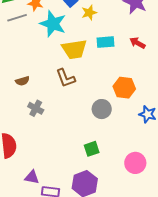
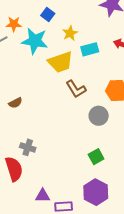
yellow star: (89, 13) -> (70, 33), moved
brown L-shape: (65, 78) -> (76, 89), moved
gray cross: (36, 108) -> (28, 147), moved

